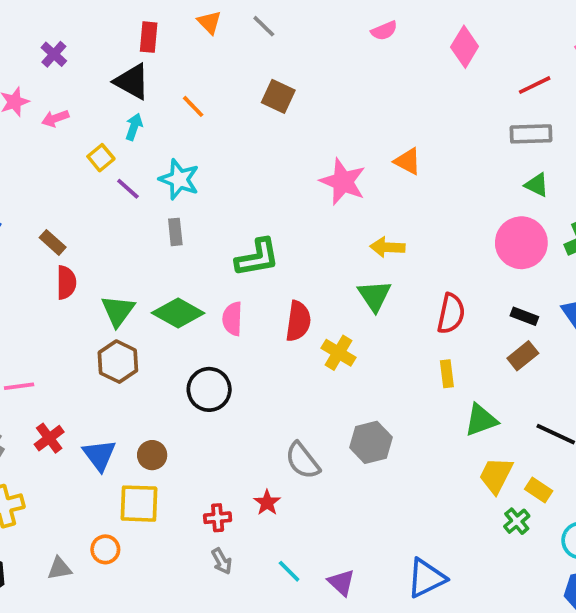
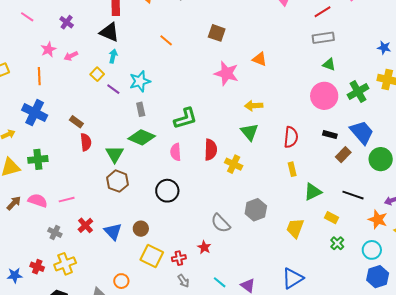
brown square: (278, 96) -> (217, 33), moved
orange line: (193, 106) -> (166, 40), moved
cyan star: (179, 179) -> (140, 81), turned -30
green diamond: (178, 313) -> (142, 137), moved
brown rectangle: (523, 356) -> (343, 155), moved
yellow trapezoid: (496, 475) -> (295, 228), moved
yellow rectangle: (539, 490) -> (332, 218), moved
yellow square: (139, 504) -> (152, 256), moved, turned 30

